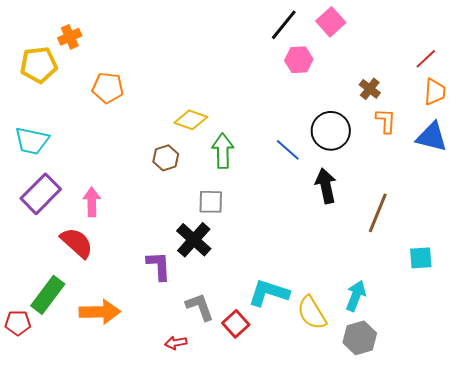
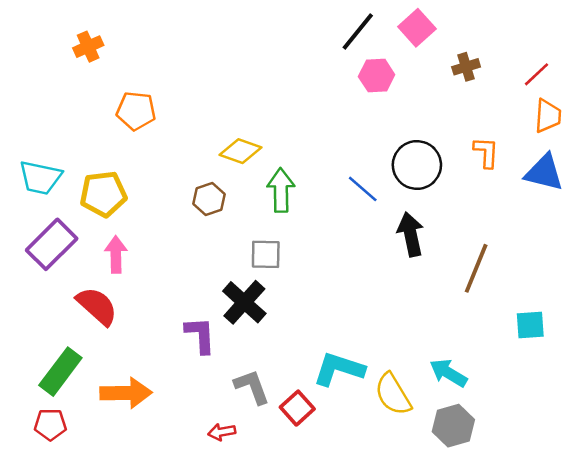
yellow pentagon: (39, 65) -> (103, 194), moved
brown cross: (370, 89) -> (466, 67), moved, turned 35
cyan arrow: (356, 296) -> (448, 373), turned -80
red pentagon: (18, 323) -> (50, 424), moved

